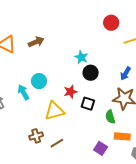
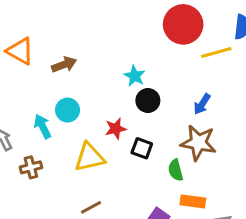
red circle: (111, 23) -> (183, 24), size x1.6
brown arrow: (36, 42) -> (64, 65), moved
brown cross: (36, 136) -> (31, 167), moved

